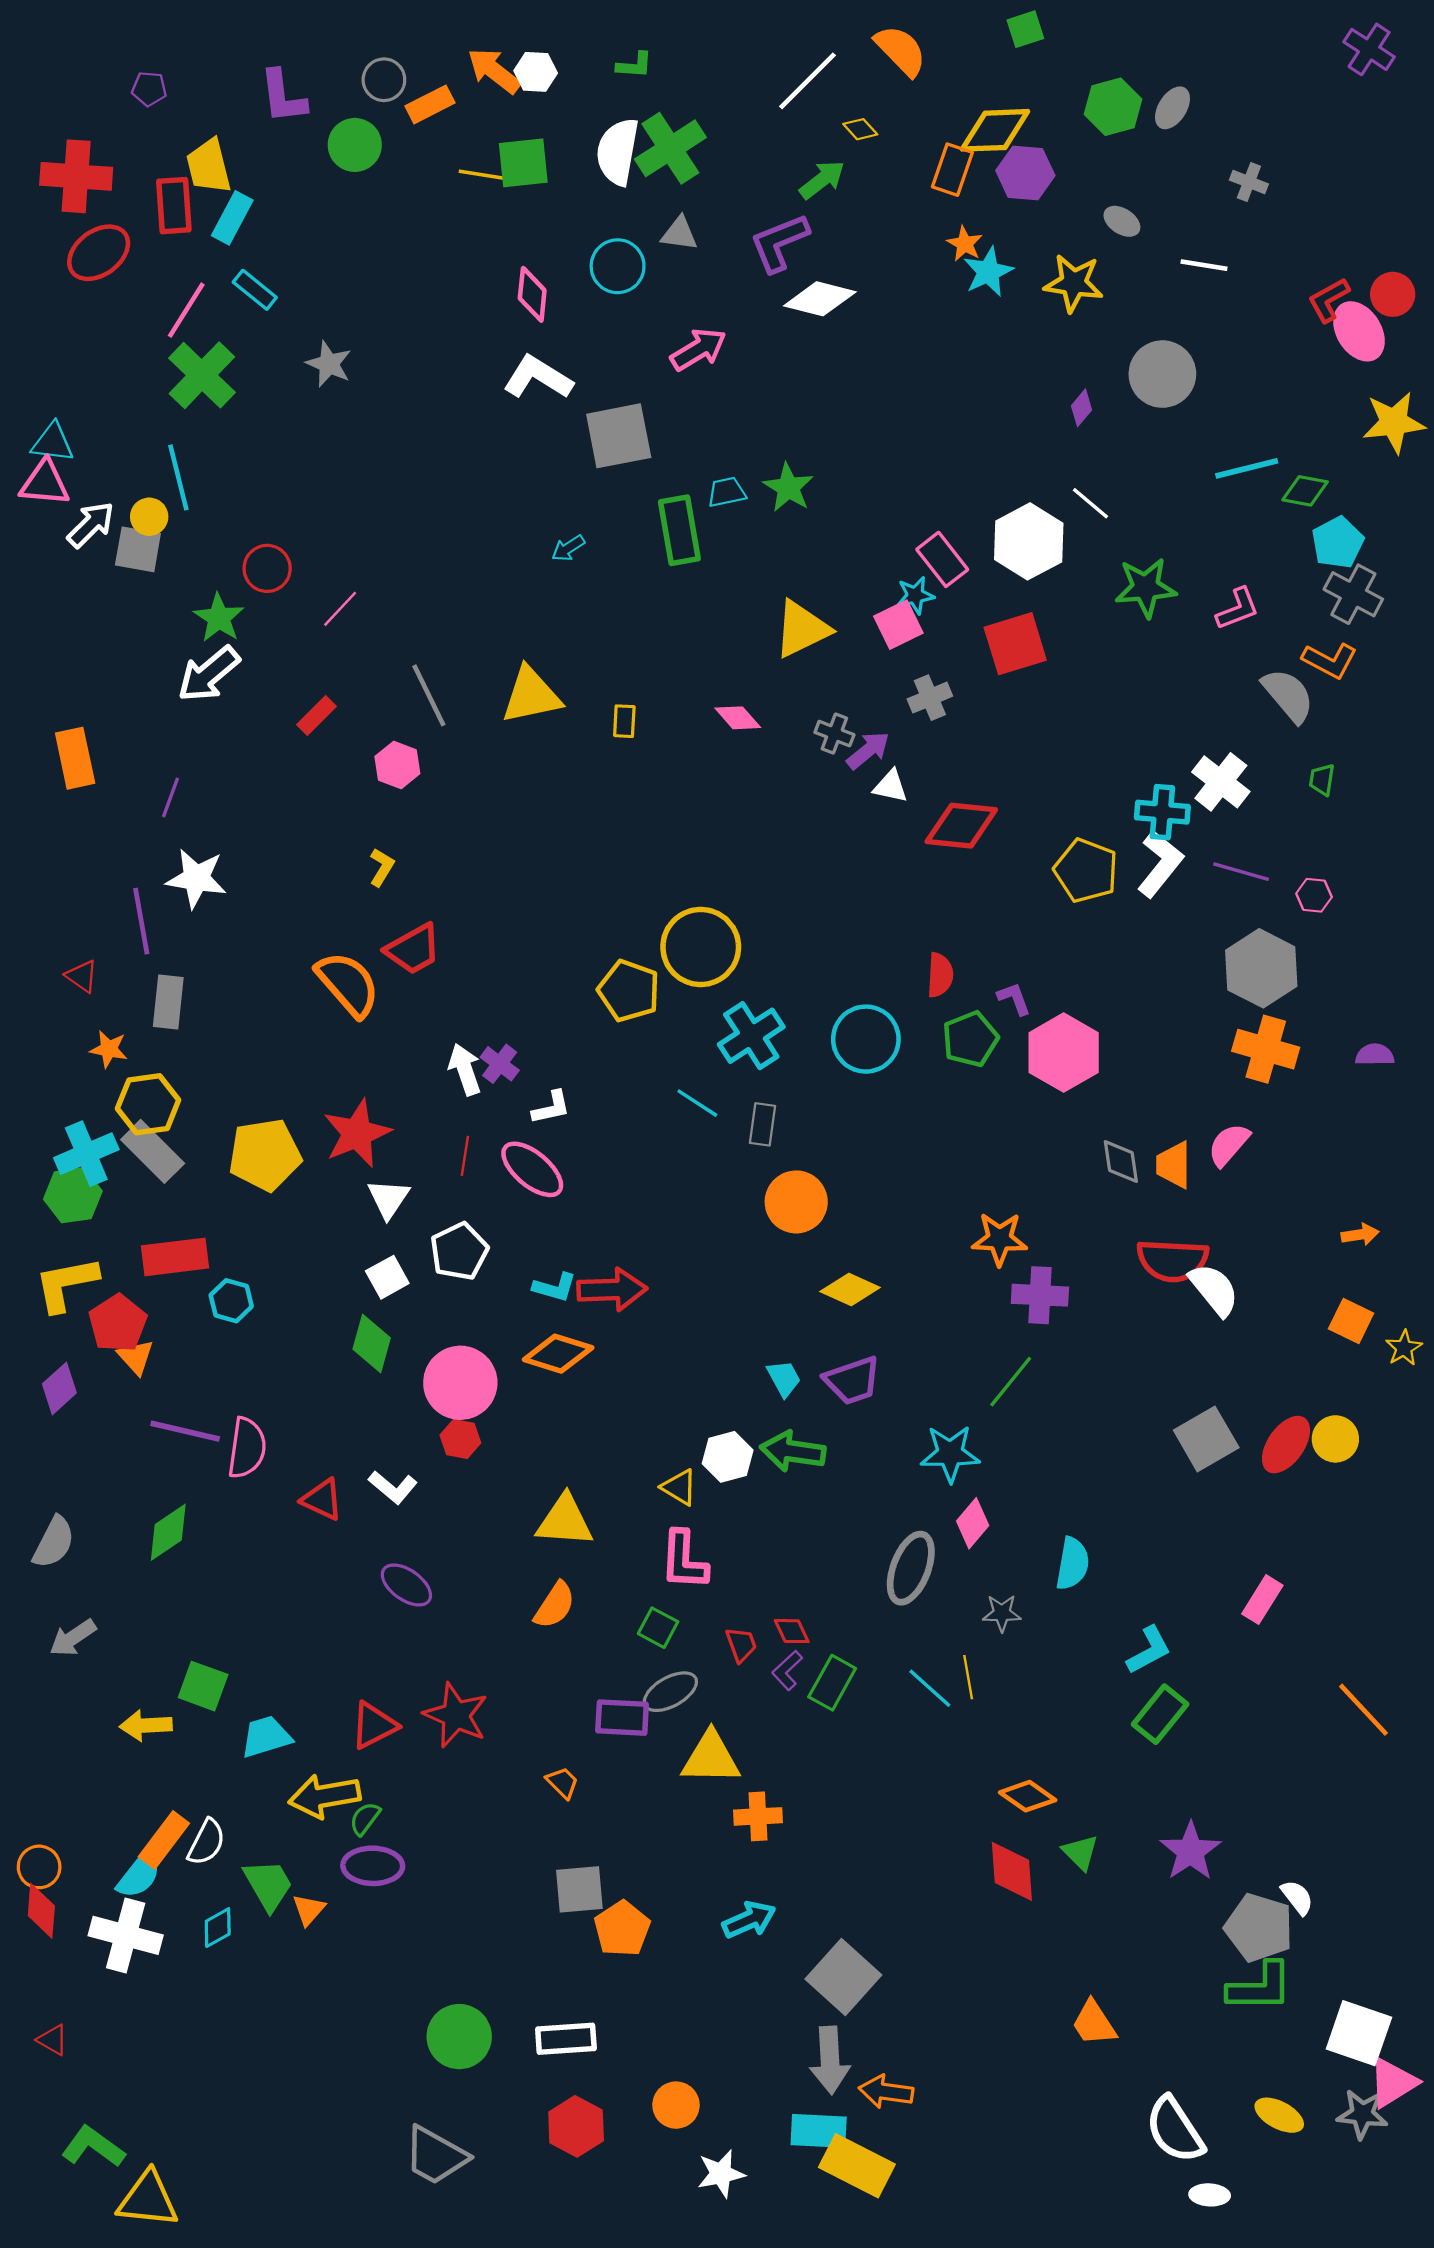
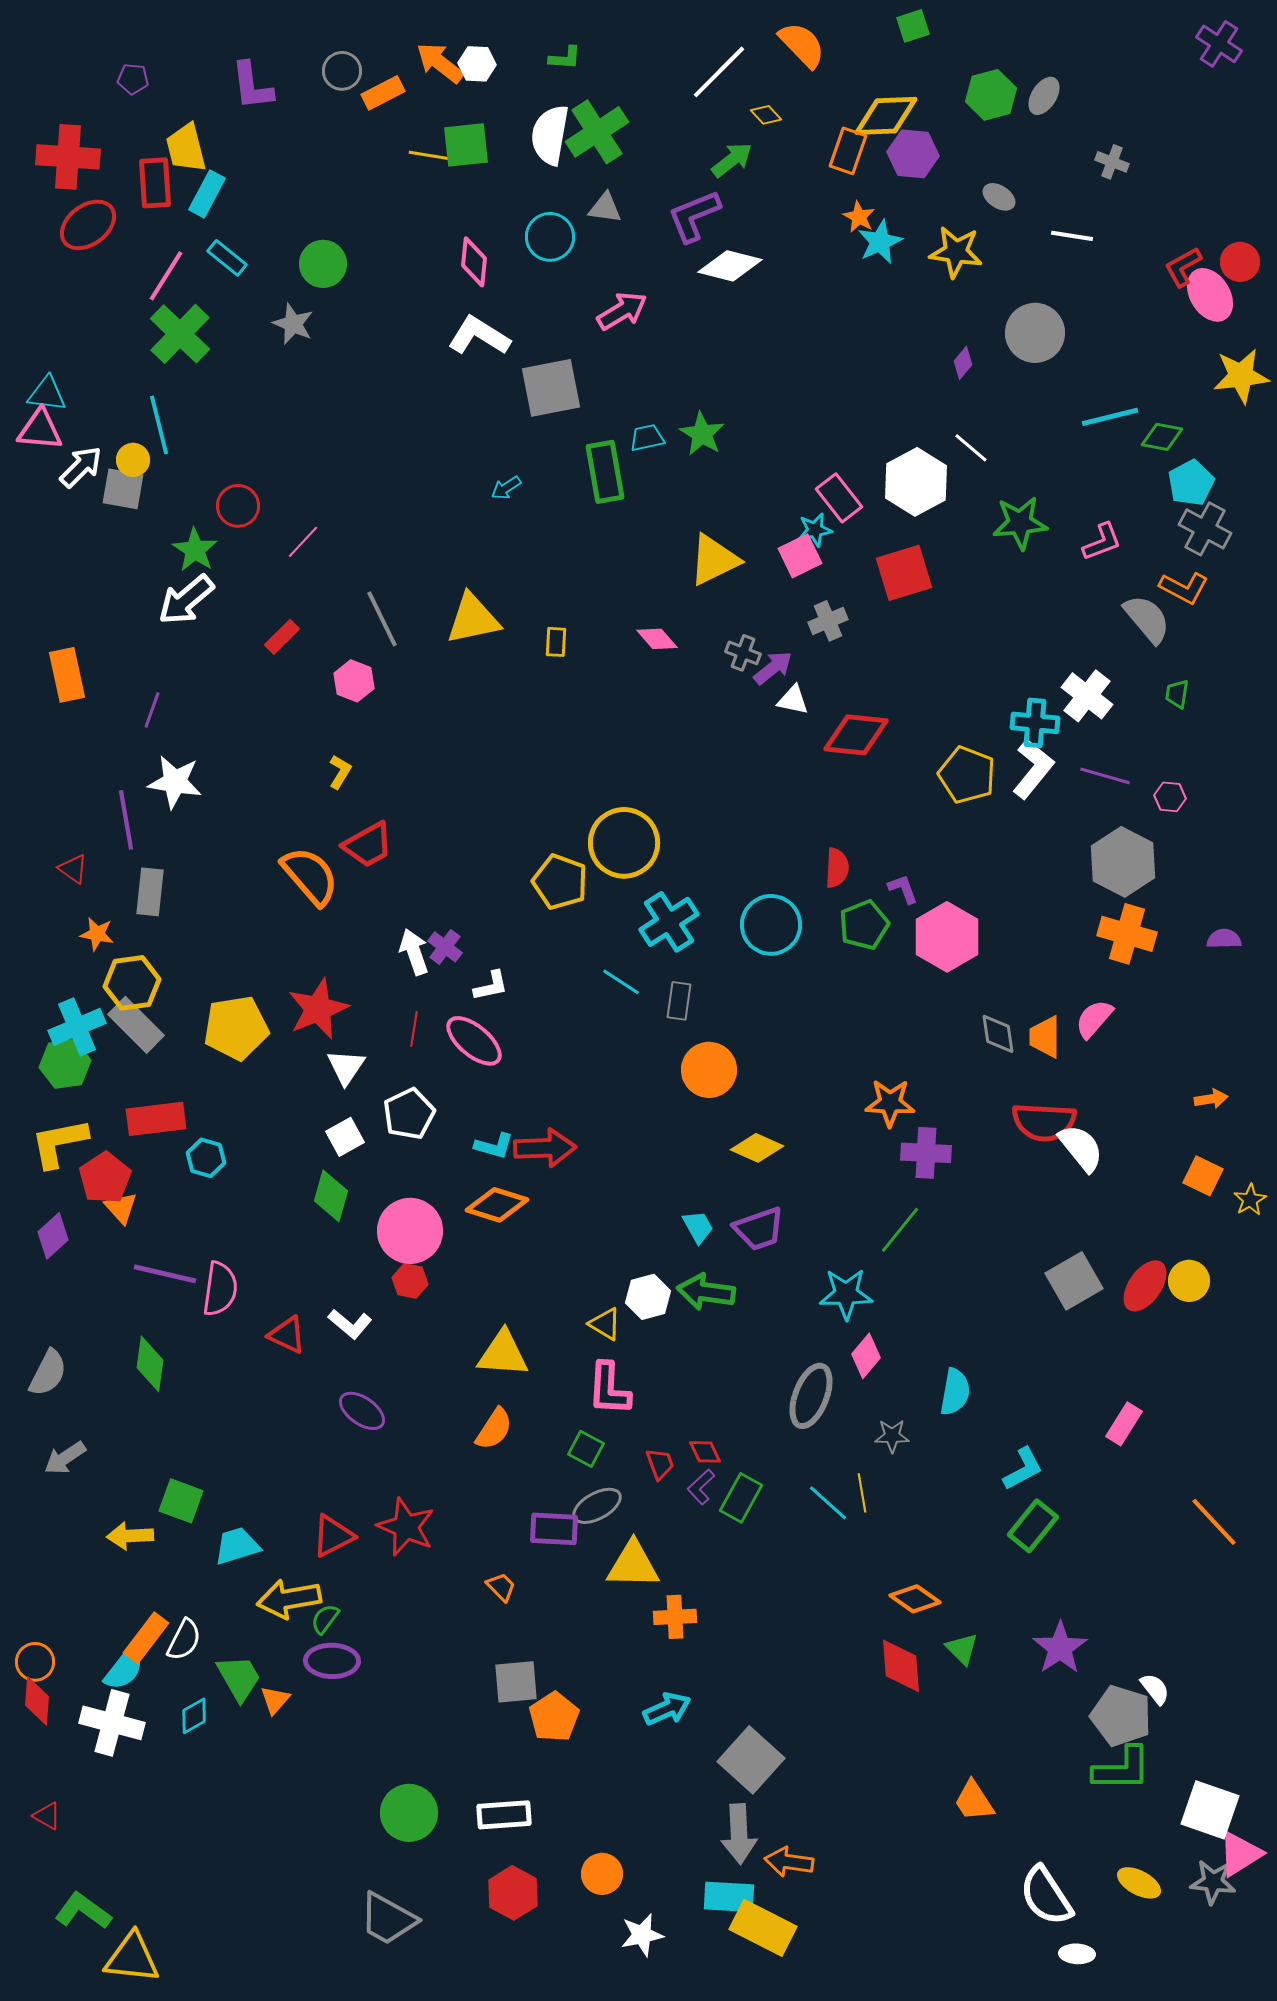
green circle: (355, 145) -> (323, 264), moved
green diamond: (168, 1532) -> (150, 1364), turned -48

